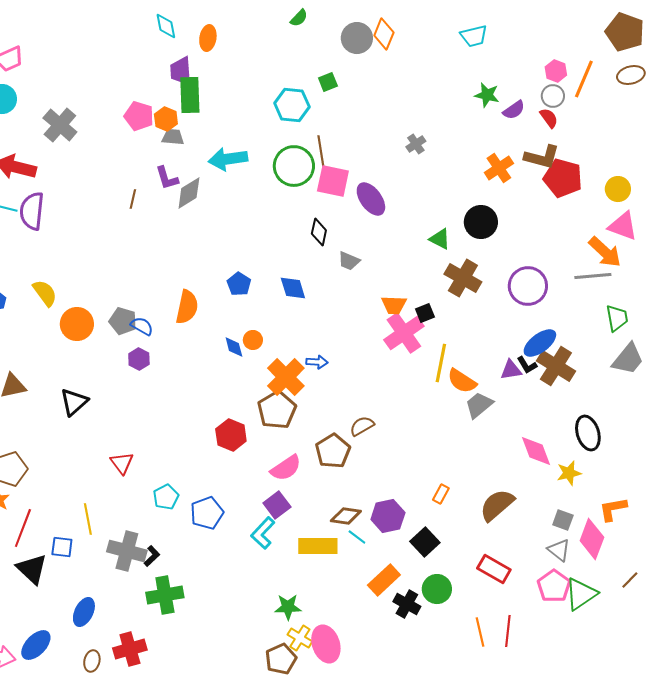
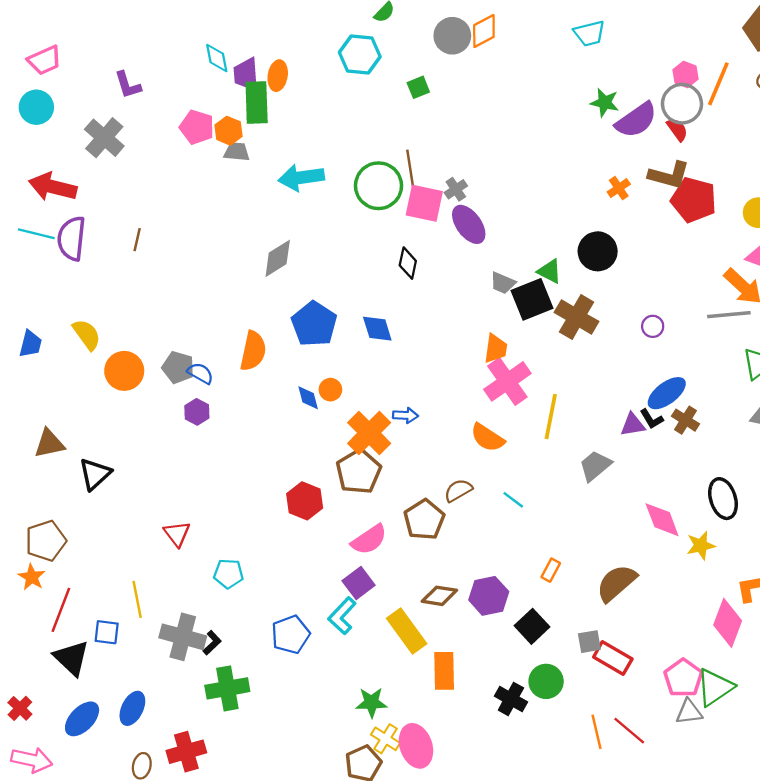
cyan diamond: (166, 26) -> (217, 58), moved
orange diamond: (384, 34) -> (484, 31), turned 40
orange ellipse: (208, 38) -> (278, 76), moved
gray circle: (553, 96) -> (682, 104), size x1.5
cyan hexagon: (292, 105) -> (360, 54), moved
purple semicircle: (514, 110) -> (636, 120), size x1.6
gray cross: (416, 144) -> (456, 189), moved
orange cross: (499, 168) -> (619, 188), size x0.7
purple L-shape: (167, 178) -> (128, 85), moved
gray diamond: (189, 193) -> (278, 258), moved
brown line: (133, 199) -> (137, 240), moved
gray trapezoid: (349, 261) -> (503, 283), moved
blue pentagon: (239, 284) -> (314, 324), size x1.6
purple circle: (528, 286) -> (653, 326), size x0.5
orange trapezoid: (394, 305) -> (496, 349), turned -84
black square: (425, 313) -> (532, 299), moved, size x1.8
brown cross: (556, 366) -> (685, 420), size x0.6
orange semicircle: (462, 381) -> (487, 438), moved
black triangle: (74, 402) -> (95, 474), moved
cyan pentagon: (166, 497) -> (228, 574), turned 30
blue pentagon: (207, 513) -> (291, 635), moved
gray square: (563, 520) -> (589, 642), moved, turned -30
cyan line: (357, 537) -> (513, 500), moved
yellow rectangle: (318, 546) -> (407, 631), turned 54
gray triangle: (559, 550) -> (689, 712), moved, turned -45
orange rectangle: (384, 580) -> (444, 671), moved, turned -48
red line: (508, 631) -> (629, 731), turned -56
blue ellipse: (36, 645) -> (82, 719), moved

